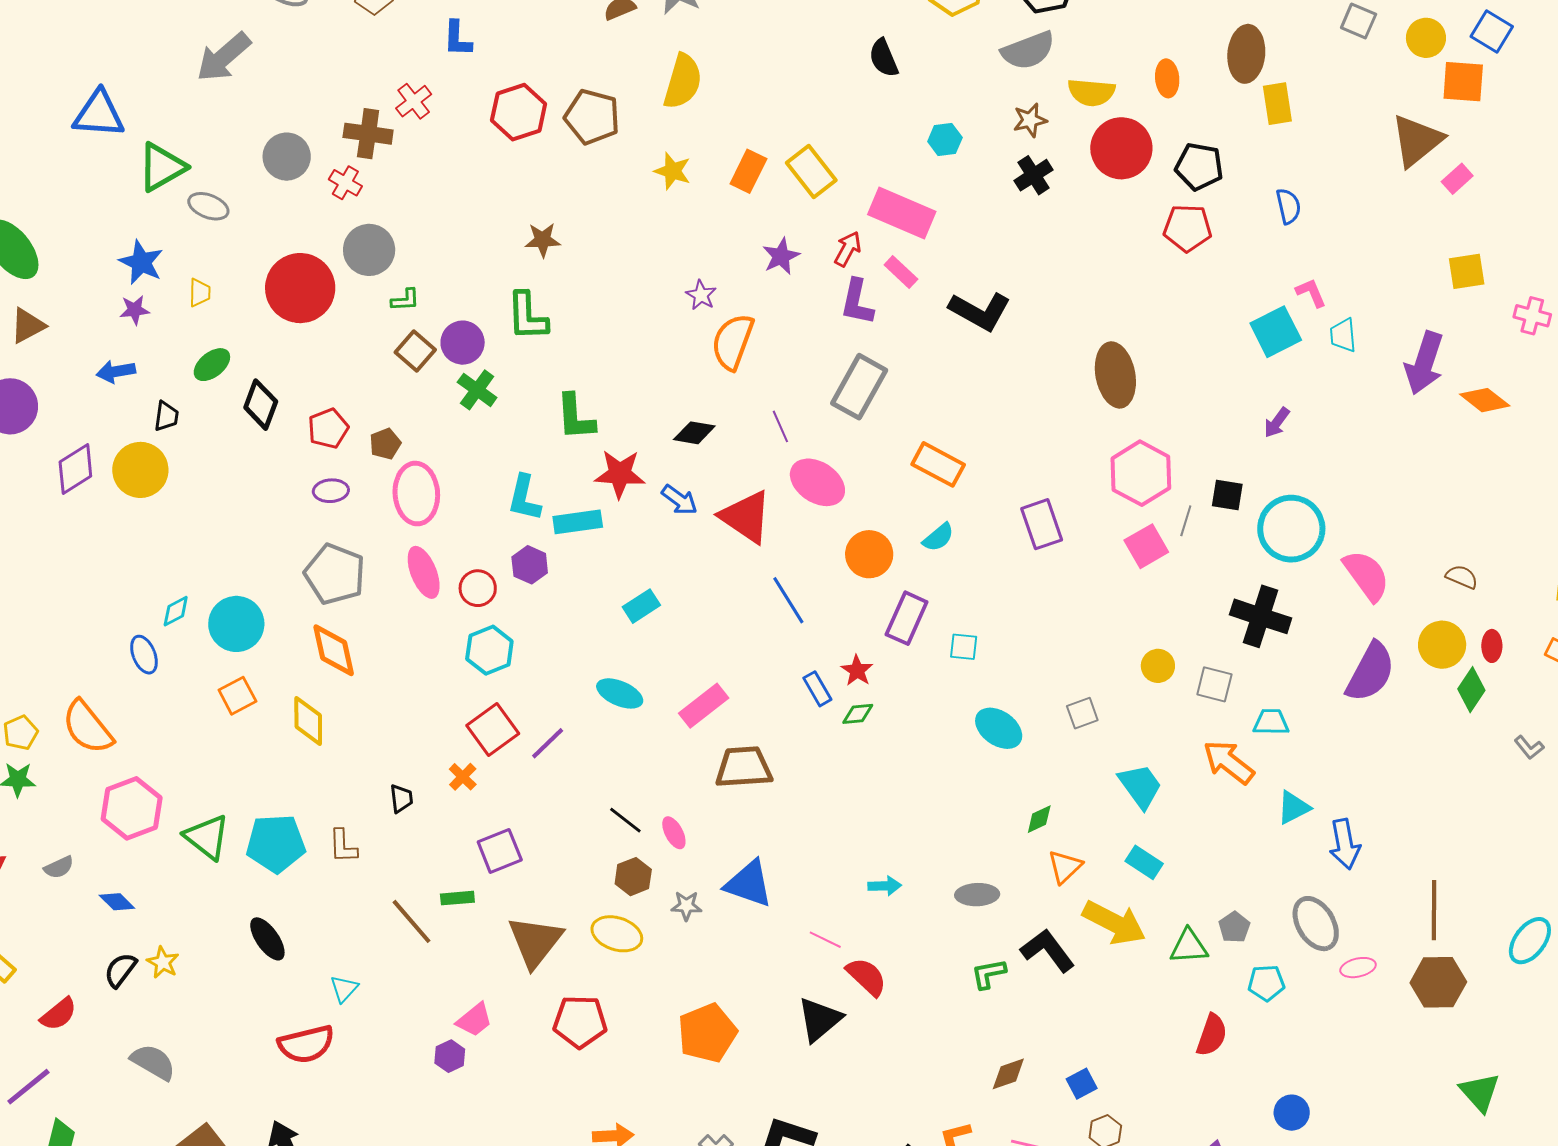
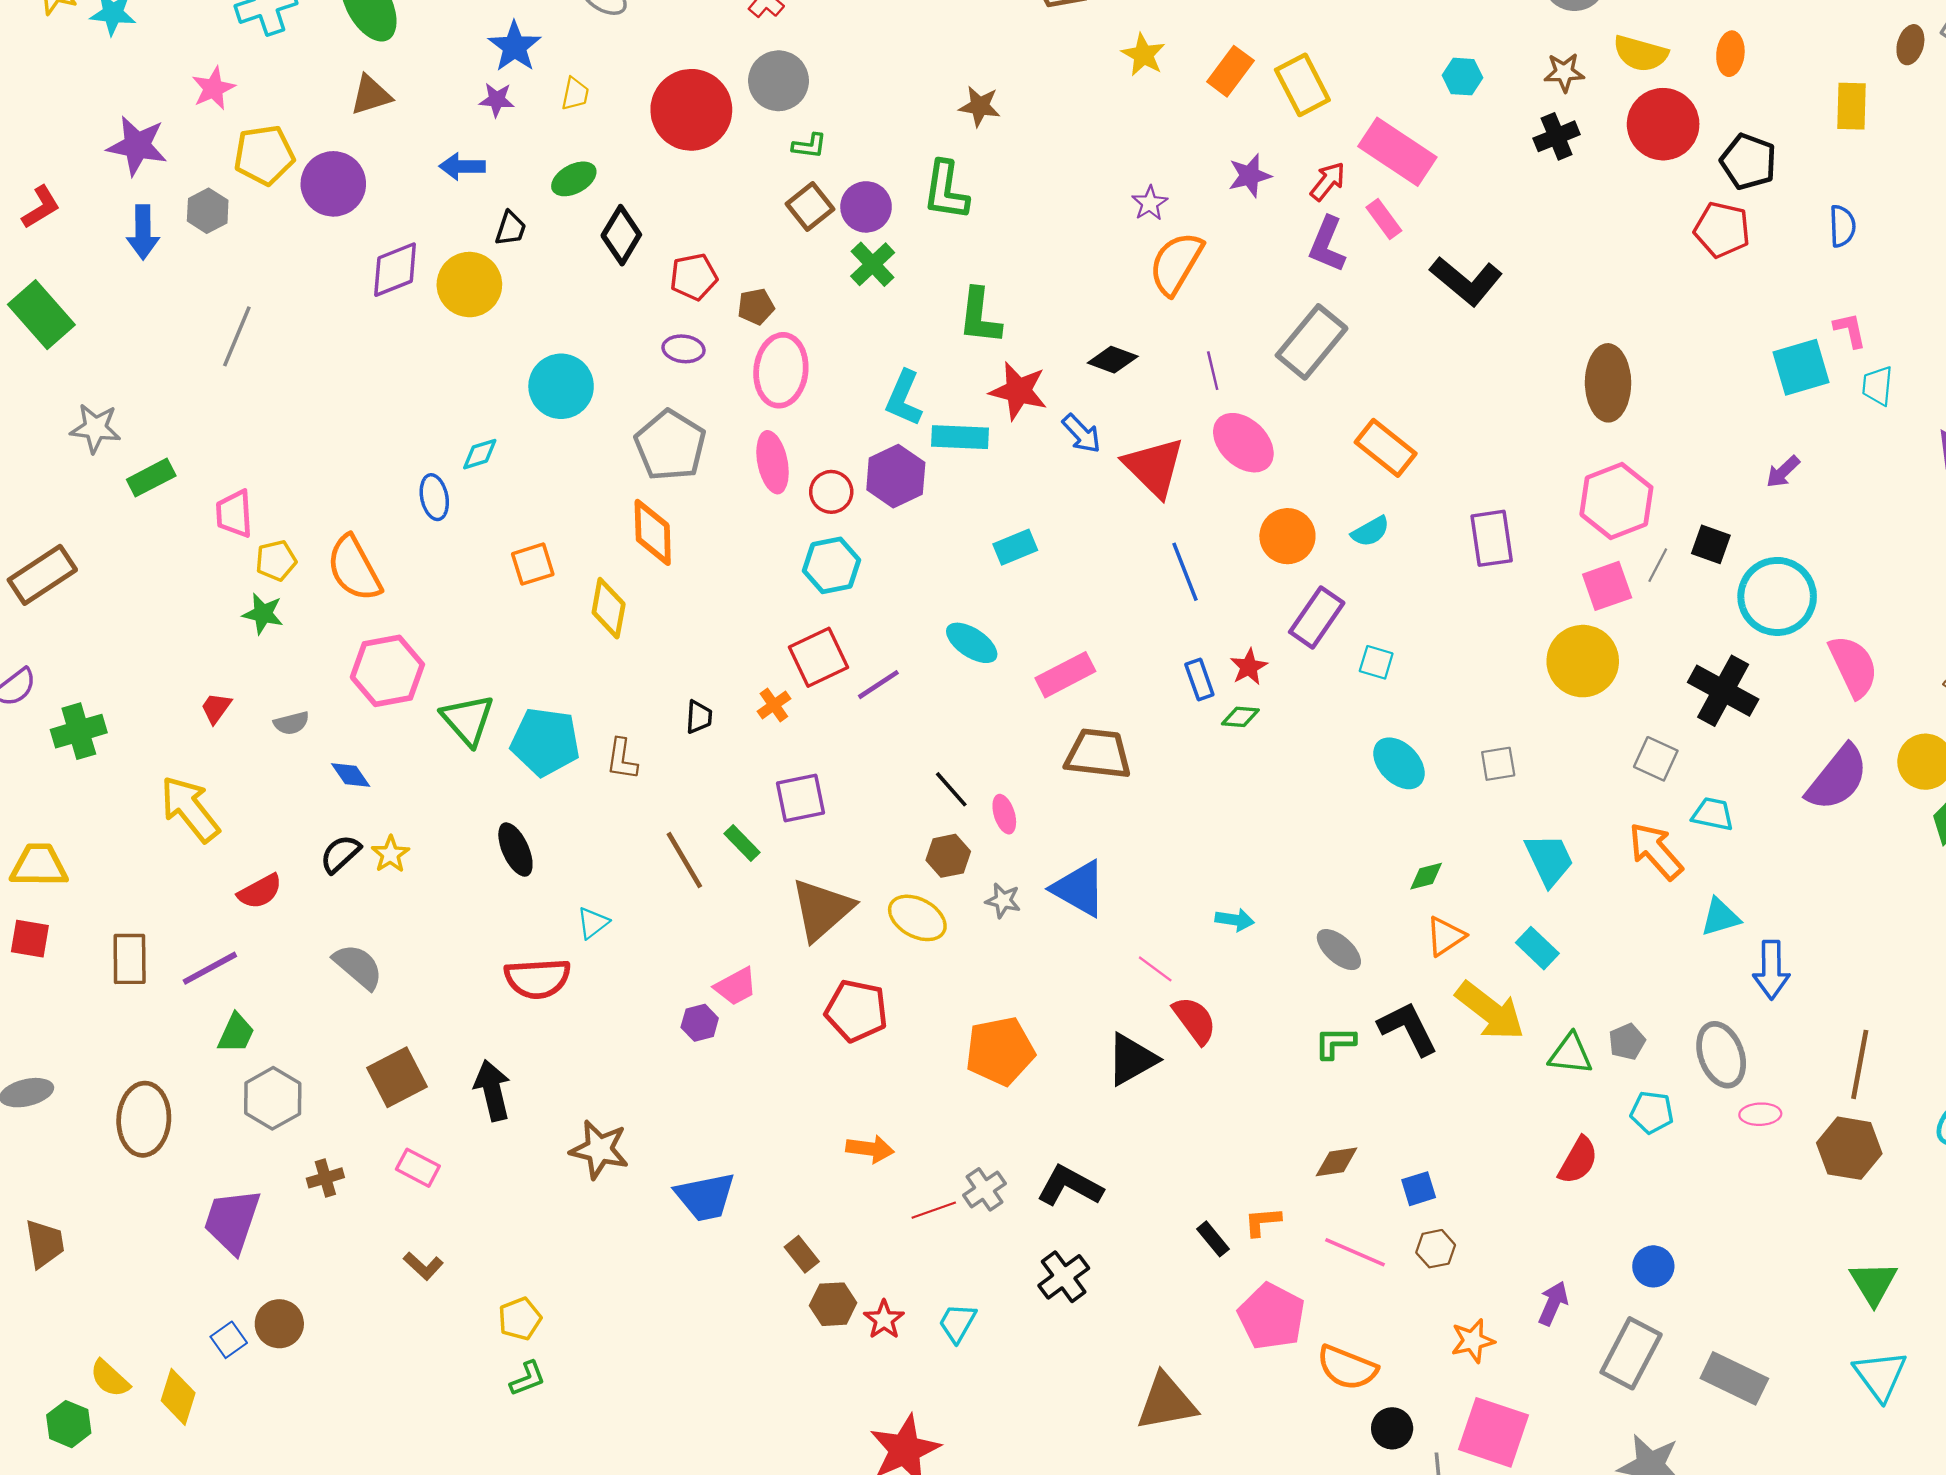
brown ellipse: (1246, 54) -> (1910, 45), moved, size x0.6
purple hexagon: (530, 565) -> (896, 476), size x1.4
cyan circle: (236, 624) -> (561, 386), moved
yellow circle: (1158, 666) -> (1583, 661), moved, size x1.8
gray ellipse: (977, 895) -> (1339, 950), turned 33
green rectangle: (457, 898) -> (742, 843), turned 40

